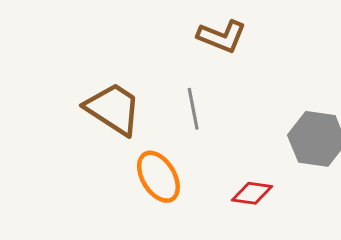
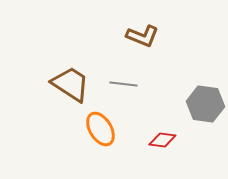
gray line: (193, 109) -> (123, 84), turned -72

